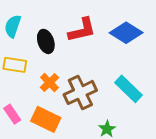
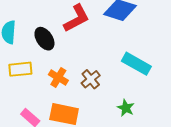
brown cross: (80, 92) -> (91, 79), size x0.6

